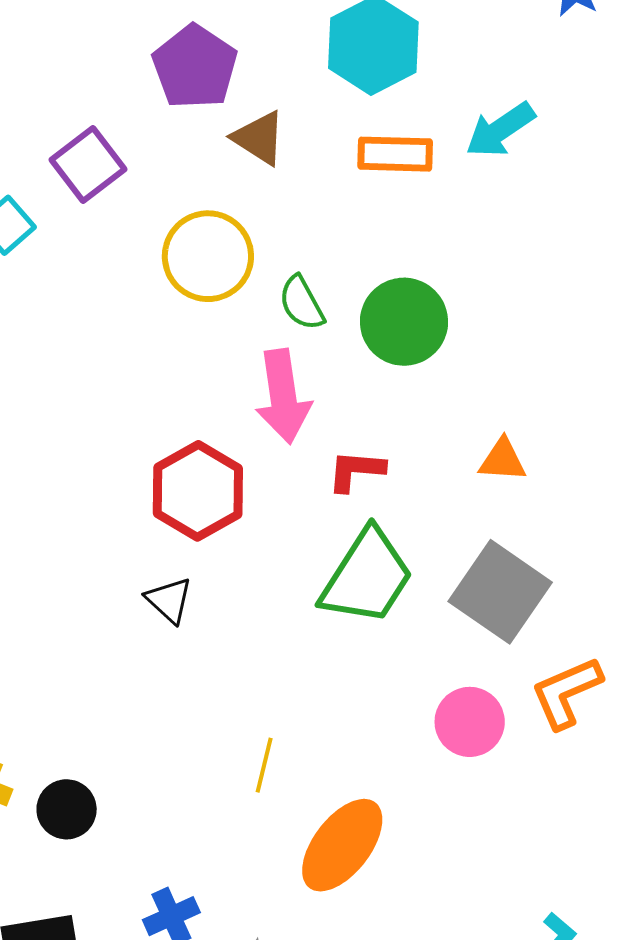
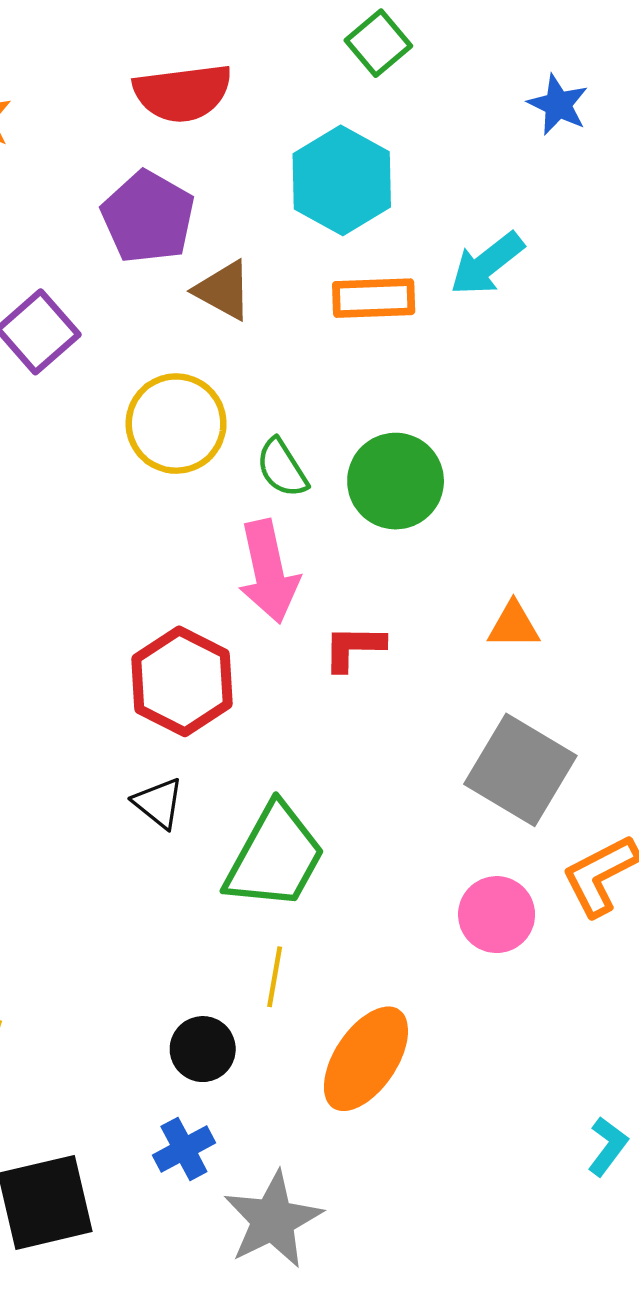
green trapezoid: (367, 577) -> (275, 857), moved
black circle: (67, 809) -> (203, 1049), moved

